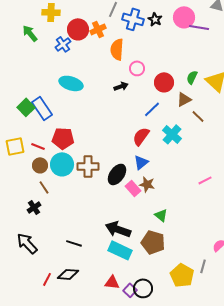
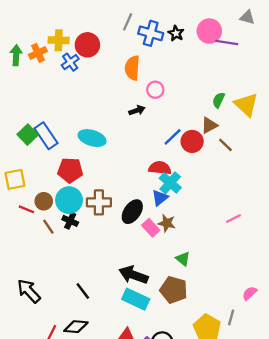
yellow cross: (51, 12) -> (59, 40), moved
orange cross: (98, 29) -> (38, 53), moved
green arrow: (30, 33) -> (16, 55), moved, turned 42
red circle: (164, 82) -> (192, 141), moved
cyan ellipse: (71, 83) -> (92, 138), moved
cyan cross: (172, 134) -> (170, 183), moved
red semicircle: (141, 136) -> (160, 168), turned 60
red line: (38, 146) -> (26, 209), moved
black cross: (34, 207) -> (70, 221), moved, turned -32
black line: (74, 243) -> (83, 291), turned 35

